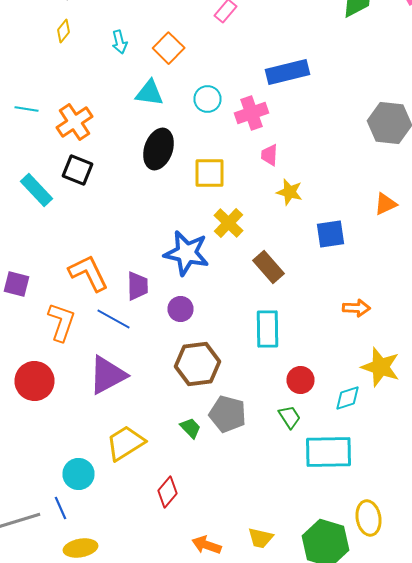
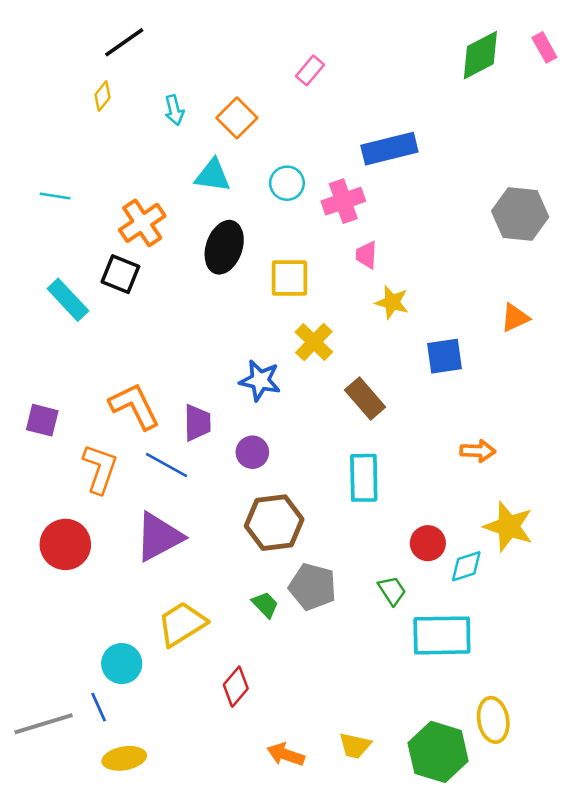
orange cross: (74, 122) -> (142, 223), moved
blue star: (186, 253) -> (260, 380), size x0.7
red circle: (300, 380) -> (428, 543), moved

